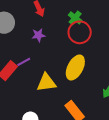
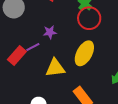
purple star: (38, 35) -> (50, 32), moved

